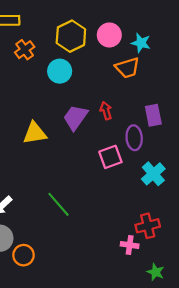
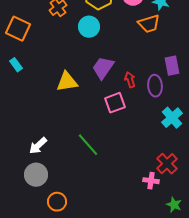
red arrow: (106, 111) -> (130, 80), moved
pink square: (110, 157) -> (115, 103), moved
red cross: (148, 226) -> (167, 164), turned -30
orange circle: (24, 255) -> (57, 202), moved

